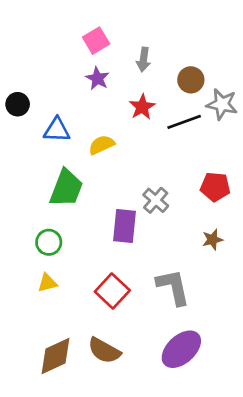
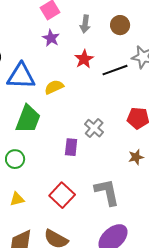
brown circle: (191, 80) -> (120, 25), moved
blue triangle: (57, 130) -> (21, 76), size x1.4
purple rectangle: (125, 226) -> (71, 147), size x0.7
yellow triangle: (47, 283) -> (17, 199), moved

